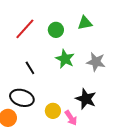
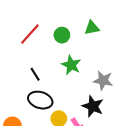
gray star: (96, 62) -> (103, 80), moved
black ellipse: (22, 98) -> (40, 100), moved

